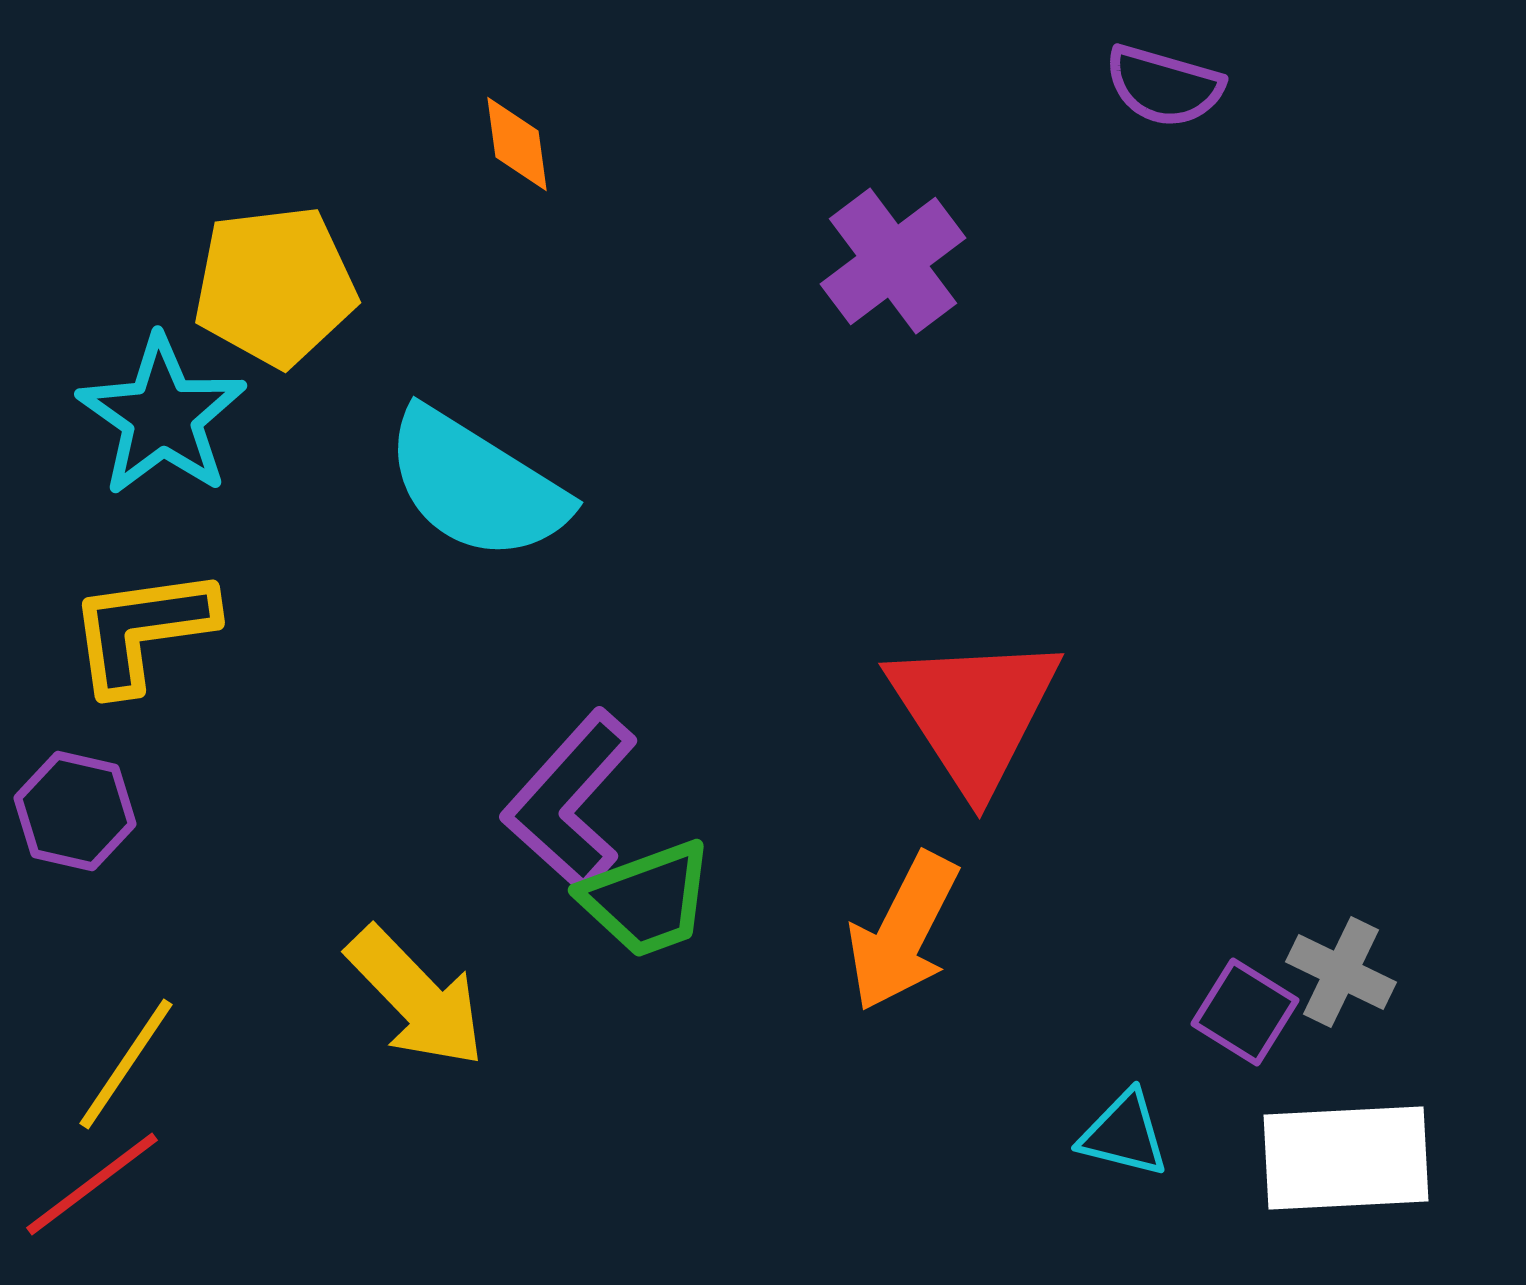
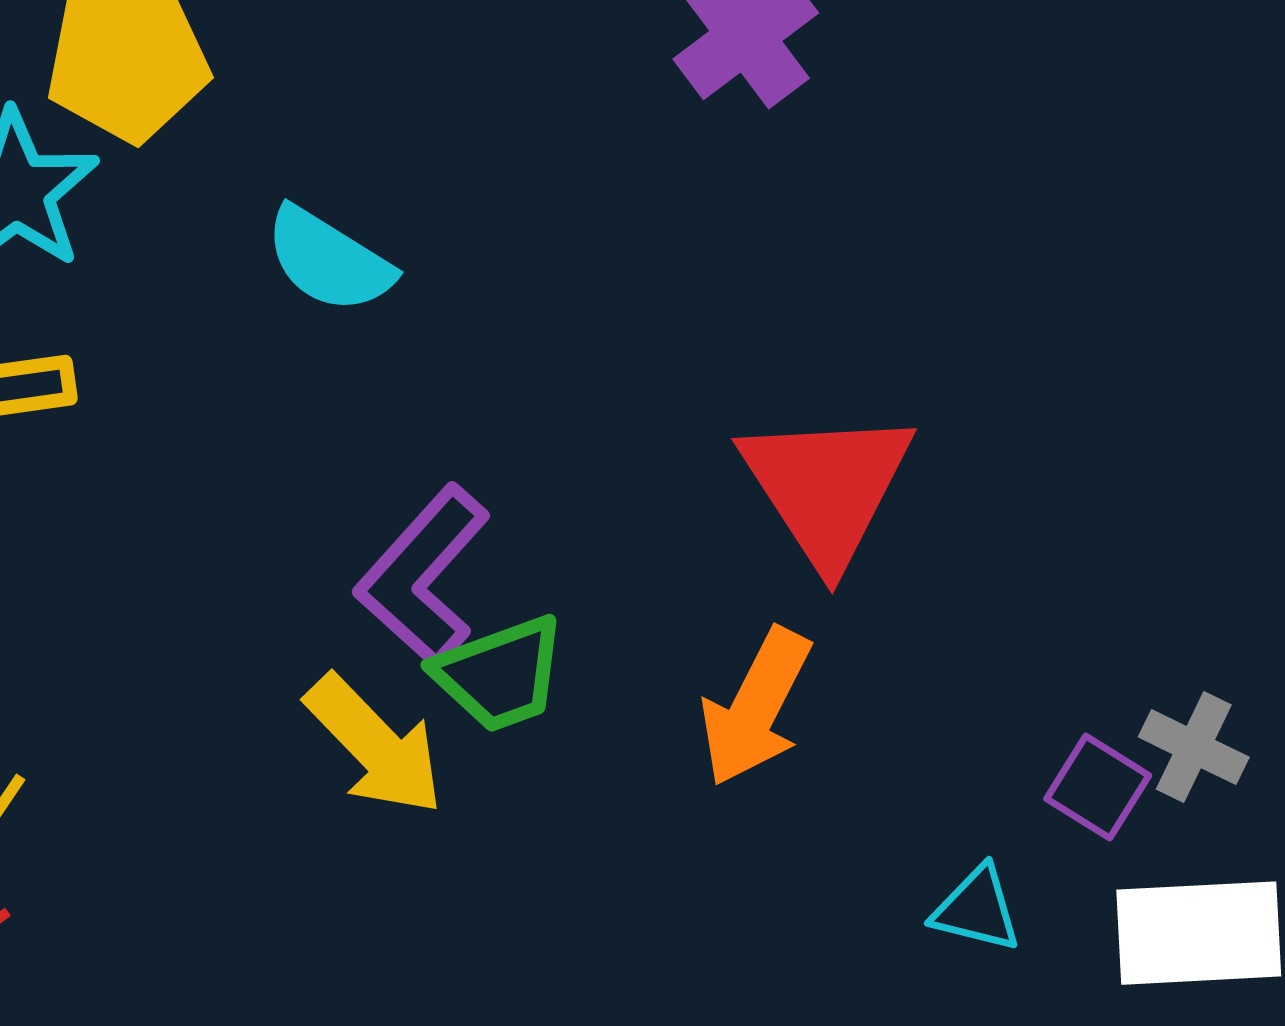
cyan semicircle: (476, 485) -> (329, 260), size x0.7
yellow arrow: (416, 997) -> (375, 745), moved

